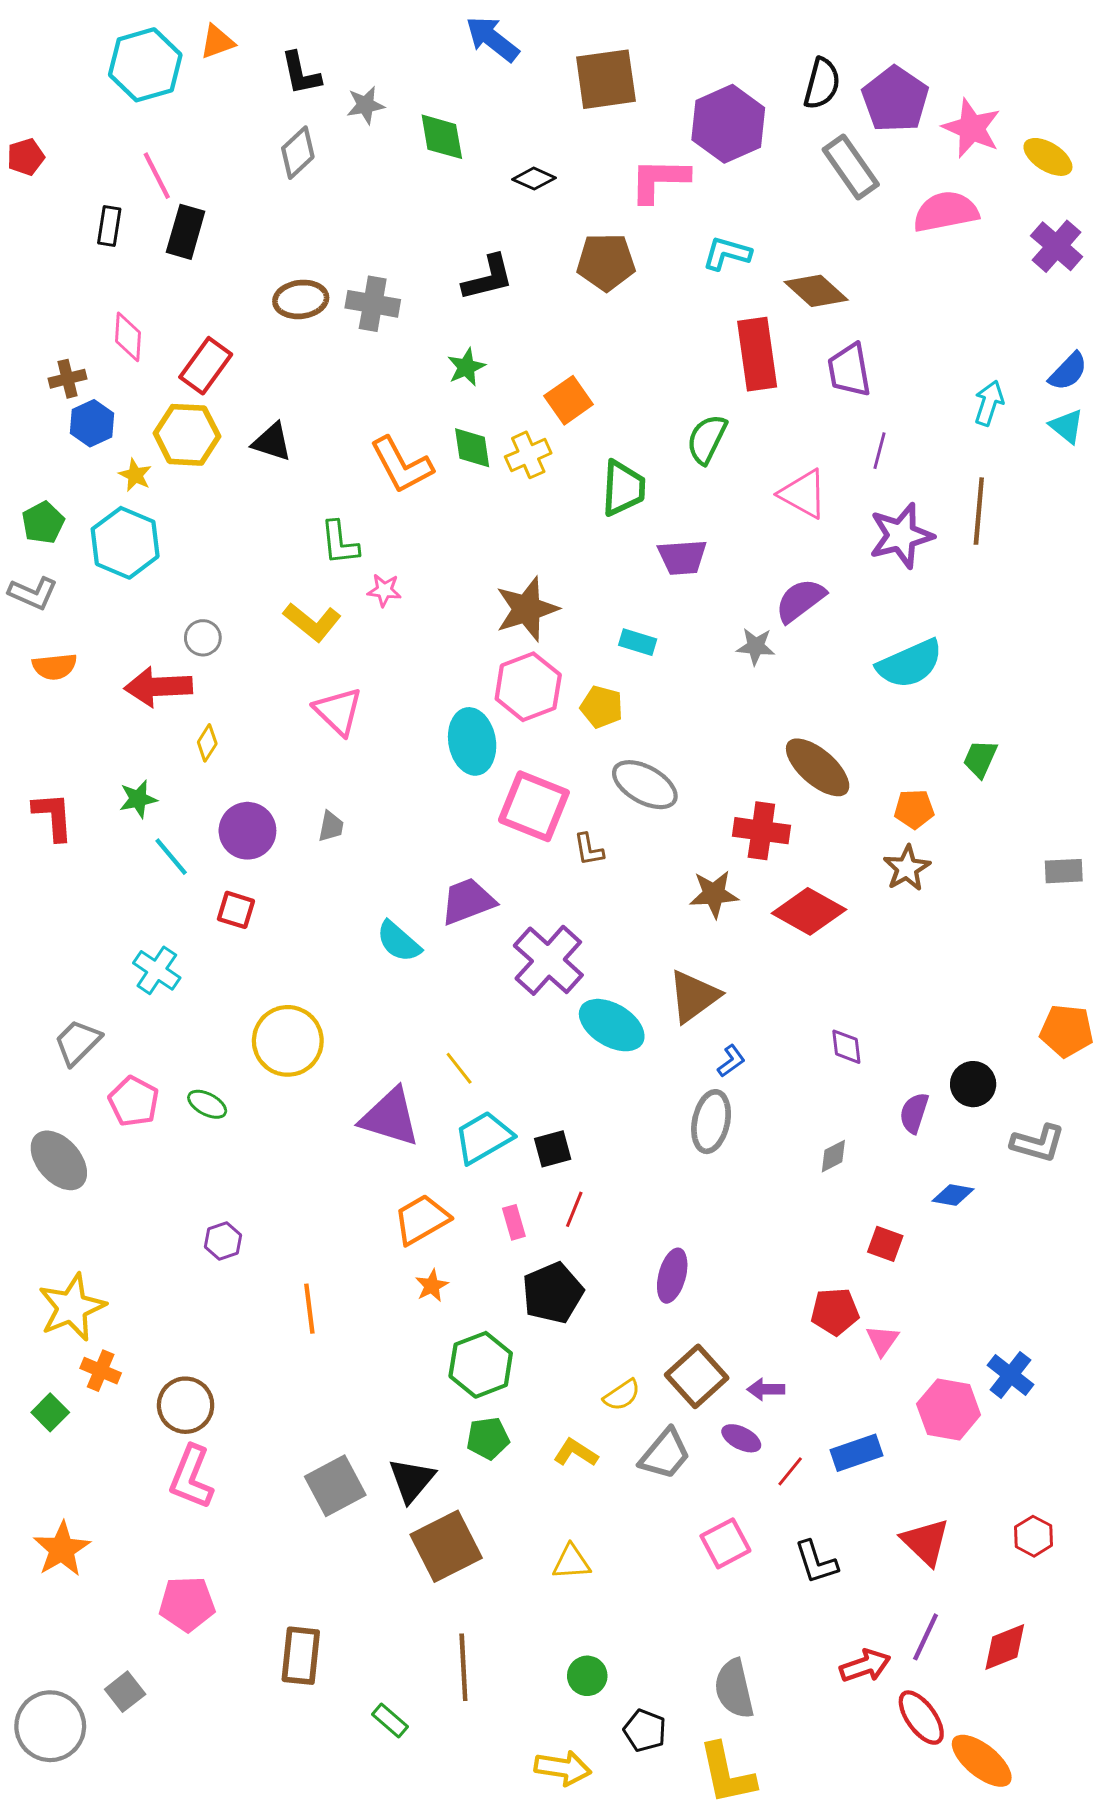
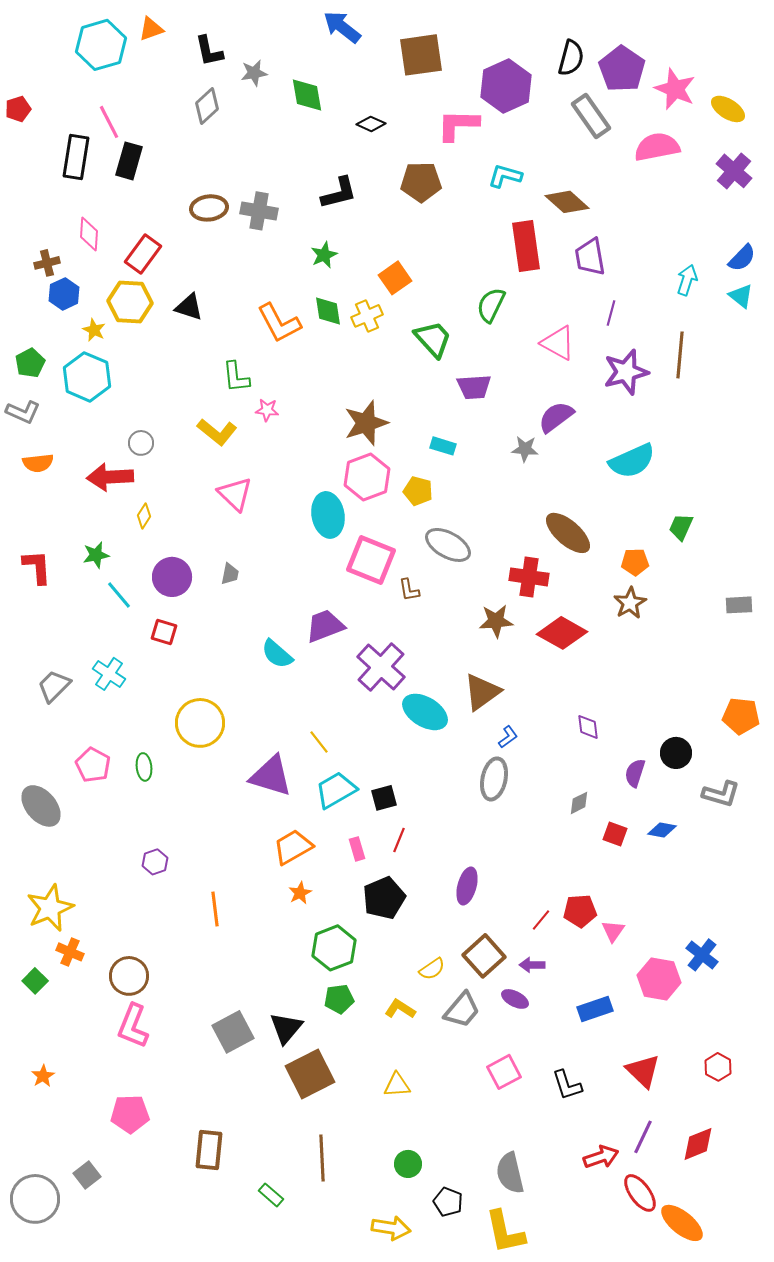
black rectangle: (109, 226) -> (76, 157), size x1.6
green trapezoid: (623, 488) -> (433, 339), turned -45
gray trapezoid: (78, 1042) -> (54, 686), moved
green ellipse: (207, 1104) -> (144, 767), turned 56
red square: (885, 1244) -> (615, 834), moved
red line: (790, 1471) -> (541, 920), moved
orange star: (62, 1549) -> (43, 1076), size x0.6

